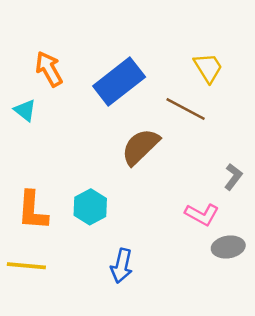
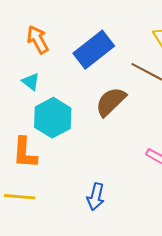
cyan triangle: (25, 110) -> (31, 82), moved
cyan hexagon: (90, 207) -> (53, 118), moved, size x1.4

